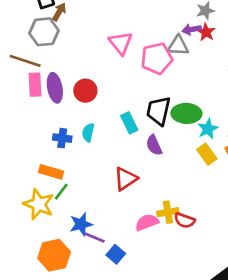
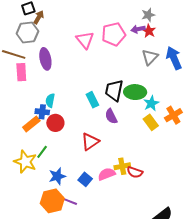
gray triangle: (178, 46) -> (150, 57), moved, turned -48
pink pentagon: (157, 58) -> (114, 34), moved
purple ellipse: (55, 88) -> (45, 59), moved
red circle: (85, 91) -> (55, 123), moved
cyan semicircle: (88, 132) -> (50, 100), moved
orange rectangle: (51, 172) -> (31, 124), moved, turned -54
purple line: (95, 238) -> (69, 201), moved
blue square: (116, 254) -> (85, 179), moved
orange hexagon: (54, 255) -> (52, 201), moved

